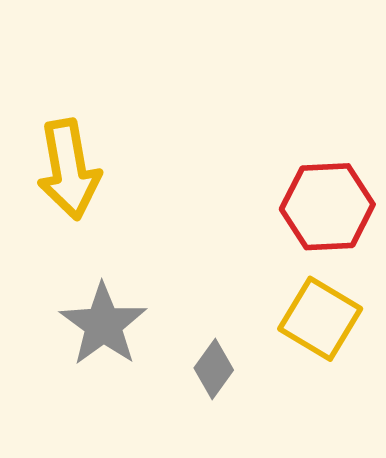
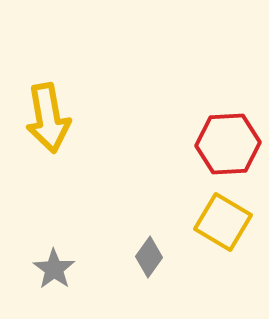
gray star: (103, 325) -> (54, 269), moved, size x0.7

